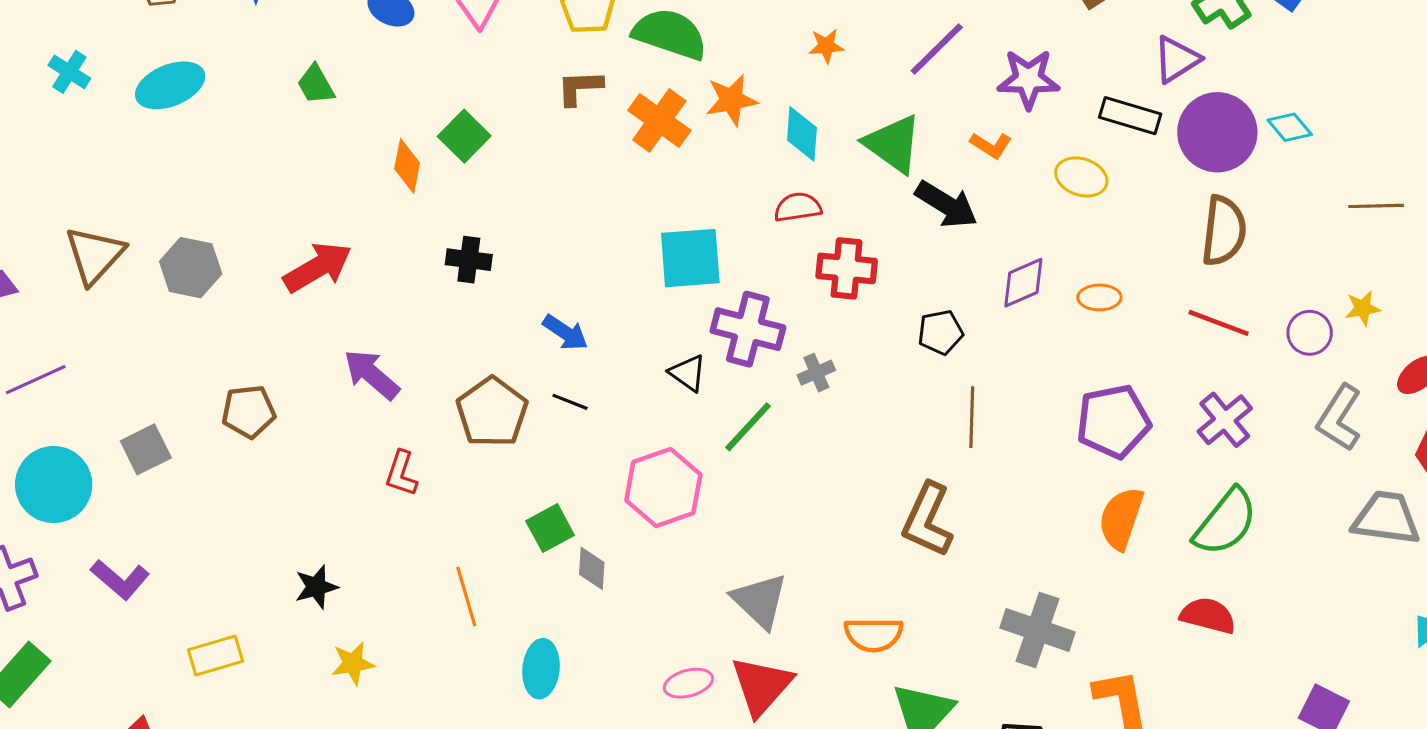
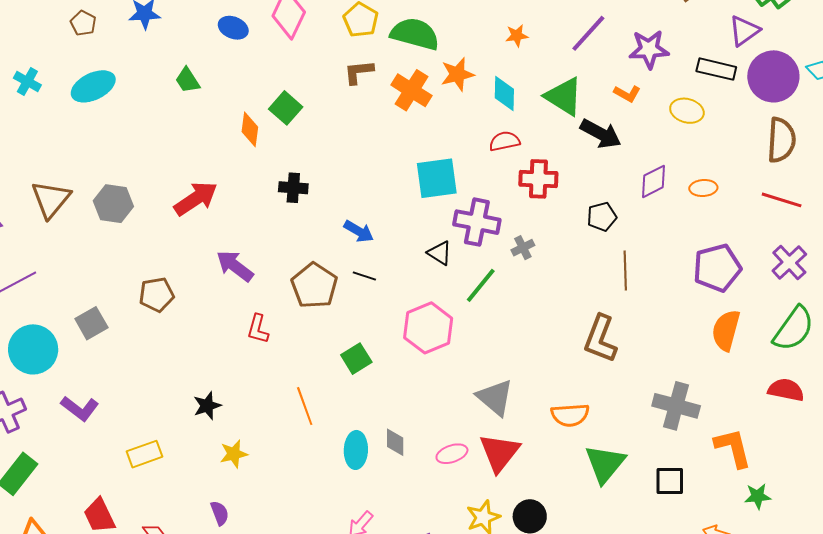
gray diamond: (592, 568) -> (395, 442), moved

